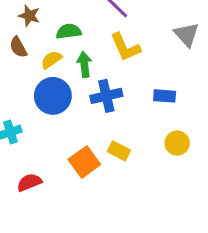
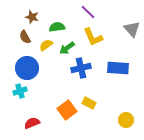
green arrow: (84, 64) -> (67, 48), turned -119
blue circle: (53, 96) -> (27, 68), moved
blue rectangle: (165, 96) -> (118, 68), size x1.5
yellow circle: (177, 143) -> (126, 120), moved

